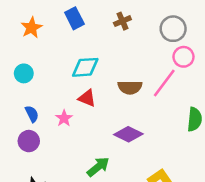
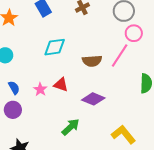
red triangle: (87, 98) -> (61, 85), moved

